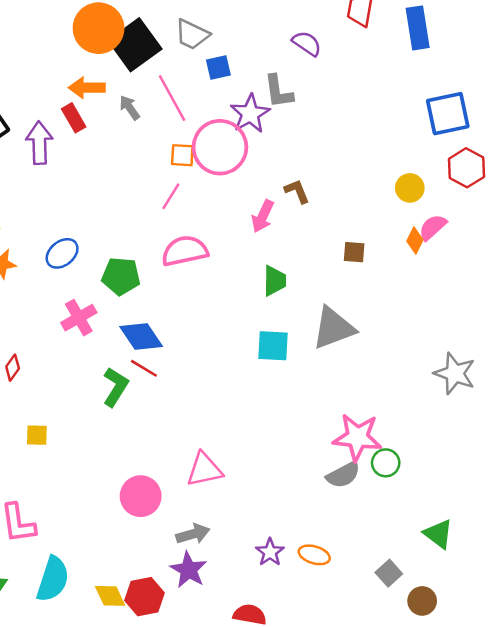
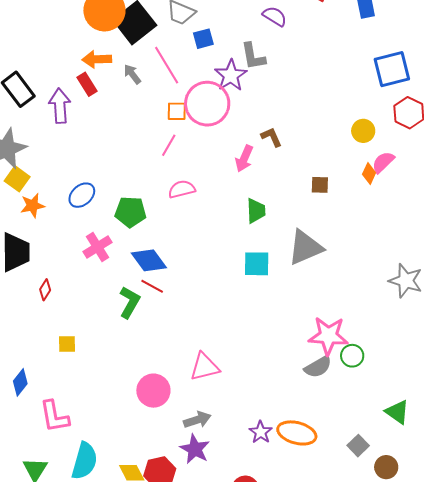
pink semicircle: (185, 251) -> (182, 189), size x0.7
orange ellipse: (314, 555) -> (297, 433), size x1.5

